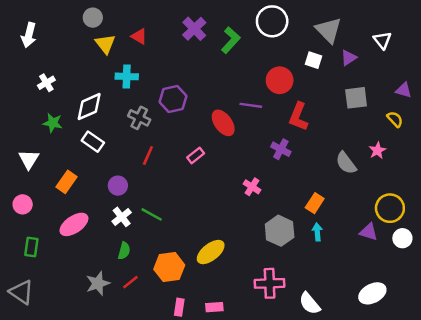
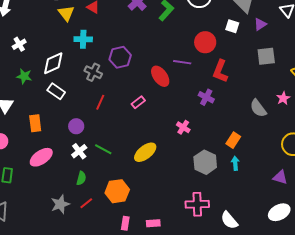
orange rectangle: (66, 182) -> (35, 123), turned -42
purple triangle: (369, 232) -> (280, 177), moved
yellow ellipse: (211, 252) -> (145, 152), moved

